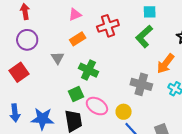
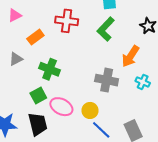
pink triangle: (75, 14) -> (15, 15), moved
red cross: (108, 26) -> (67, 21), turned 30
gray triangle: (58, 58) -> (16, 59), turned 40

